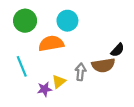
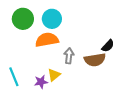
cyan circle: (67, 21) -> (52, 19), moved
cyan line: (22, 66) -> (14, 77), moved
gray arrow: (80, 72) -> (69, 56), moved

